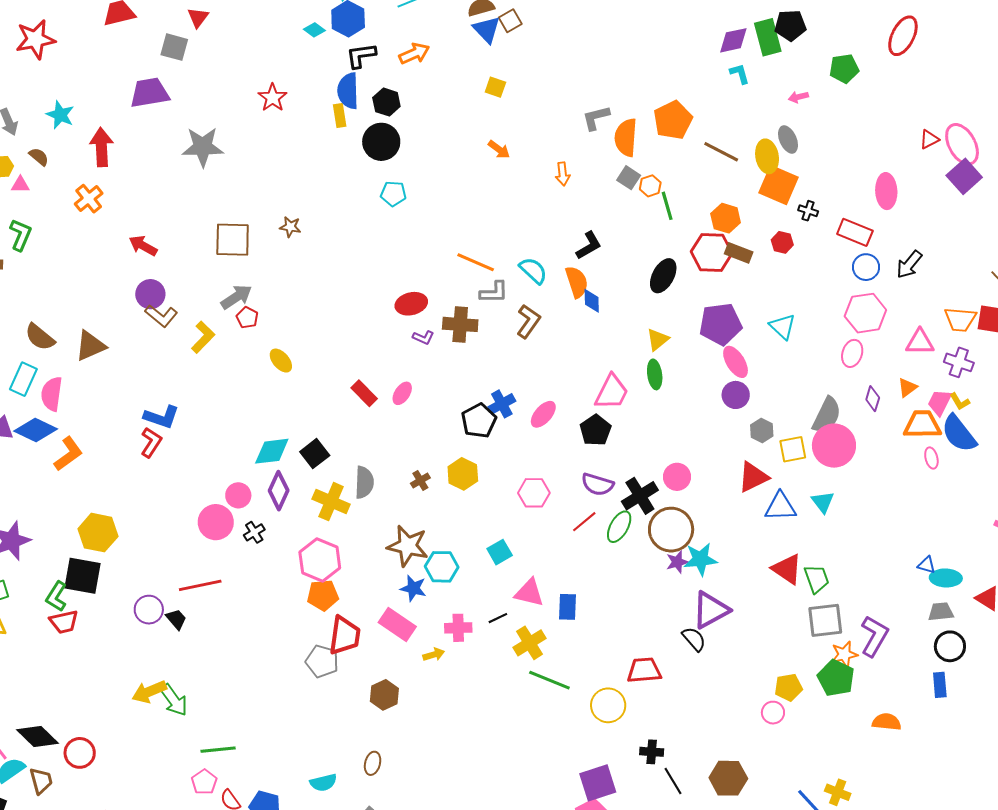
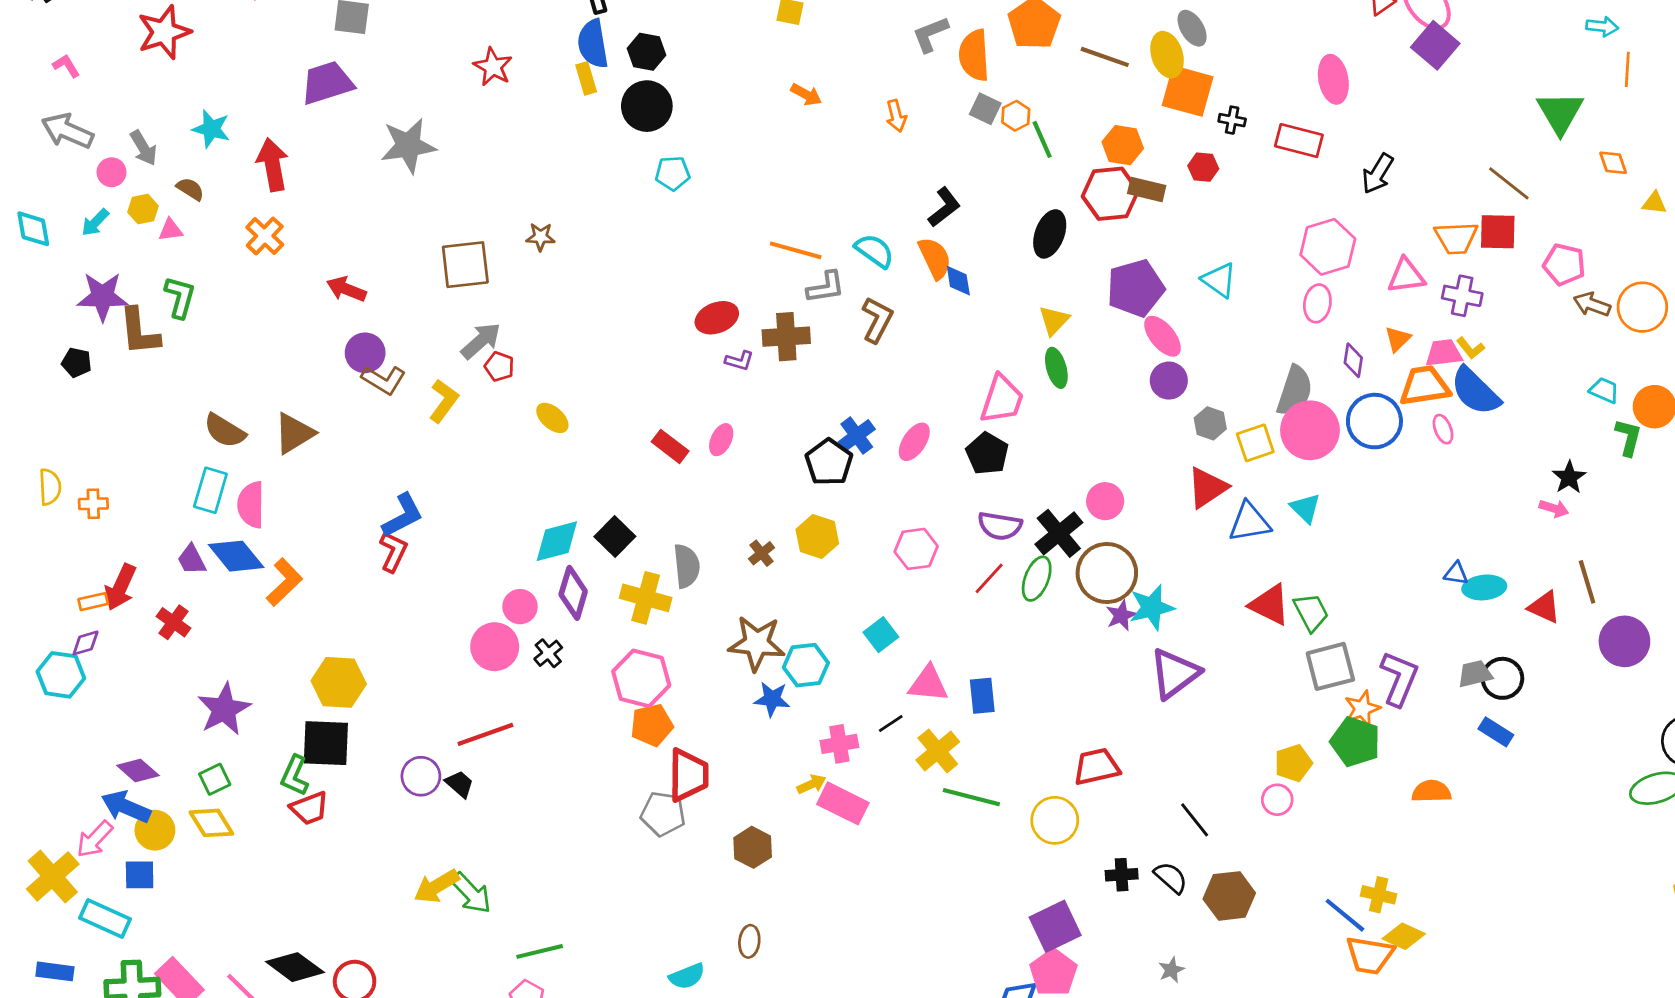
blue circle: (866, 267) -> (1374, 421), moved, size x1.5
pink trapezoid: (940, 402) -> (1444, 353), turned 64
blue L-shape: (162, 417) -> (403, 516), turned -39
blue diamond: (36, 430) -> (236, 556), turned 33
gray trapezoid: (941, 612) -> (1475, 674), moved
pink rectangle: (397, 624) -> (843, 803), moved
black semicircle: (694, 639) -> (1171, 878), moved
blue rectangle: (940, 685) -> (1496, 732), turned -45
black line: (673, 781) -> (1195, 820), moved

